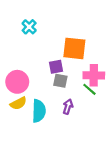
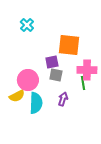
pink circle: (17, 82) -> (28, 80), moved
green line: (89, 89) -> (83, 83), turned 40

